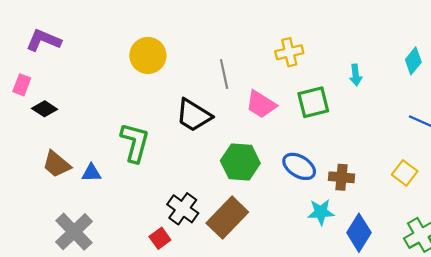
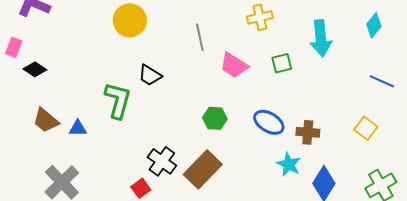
cyan arrow: (356, 75) -> (321, 38), size x1.8
green square: (313, 102) -> (282, 63), size x0.7
black trapezoid: (194, 115) -> (150, 75), moved, size x0.7
green hexagon: (240, 162) -> (215, 118), size x0.7
cyan star: (321, 212) -> (289, 164), turned 30

